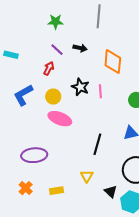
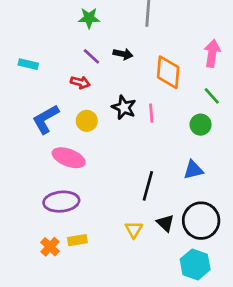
red arrow: (49, 68) -> (80, 82), turned 80
pink ellipse: (60, 119) -> (69, 158), moved
yellow rectangle: (57, 191) -> (77, 240), moved
black triangle: (111, 192) -> (165, 223), moved

